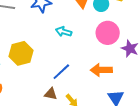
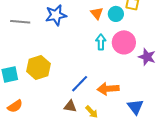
cyan arrow: (64, 32) -> (101, 42), moved, turned 77
orange arrow: (101, 70) -> (108, 89), moved

